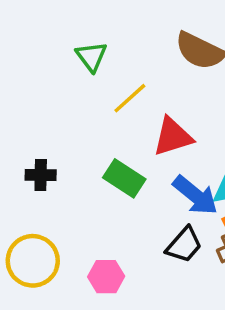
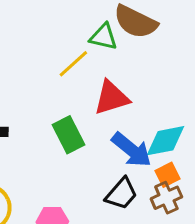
green triangle: (91, 56) -> (103, 37), moved, turned -40
green rectangle: (124, 178) -> (68, 135), turned 30

